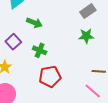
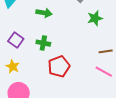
green arrow: (34, 23) -> (44, 13), moved
green star: (86, 36) -> (95, 18), moved

